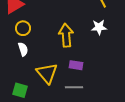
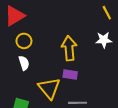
purple rectangle: (76, 65) -> (70, 75), moved

